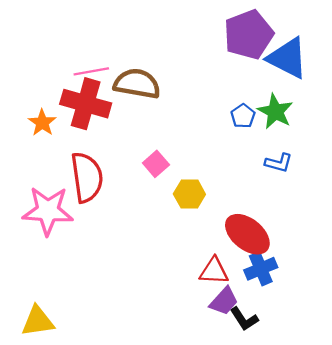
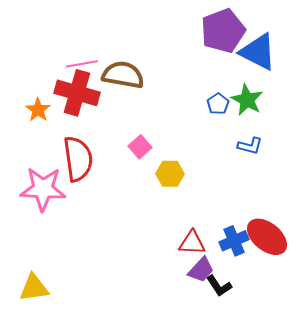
red ellipse: (247, 234) -> (267, 237), moved

